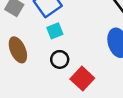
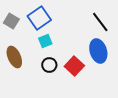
red square: (82, 79) -> (74, 66), moved

